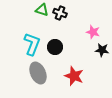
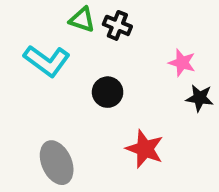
cyan L-shape: (32, 44) -> (47, 61), moved, turned 105
gray ellipse: (38, 73) -> (57, 163), moved

